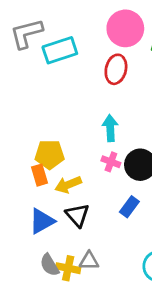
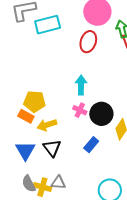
orange rectangle: (39, 175) -> (26, 116), turned -49
blue triangle: (42, 221) -> (25, 151), turned -35

